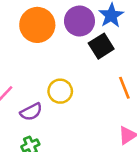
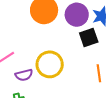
yellow circle: (60, 91) -> (50, 64), size x1.4

